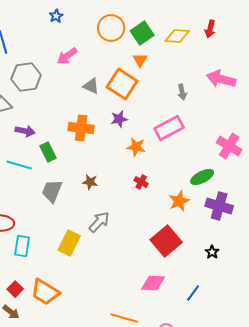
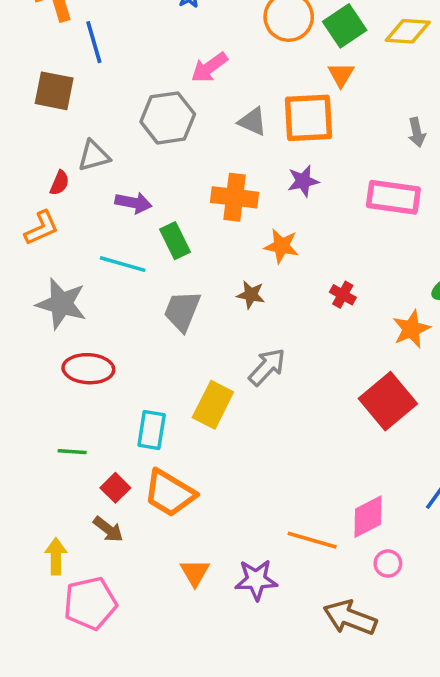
gray hexagon: (26, 77) -> (168, 118), moved
orange square: (122, 84) -> (309, 118), turned -36
pink rectangle: (169, 128) -> (393, 197), turned 36
orange star: (136, 147) -> (281, 246), moved
cyan rectangle: (22, 246) -> (152, 430), moved
pink diamond: (153, 283) -> (368, 517), moved, turned -30

